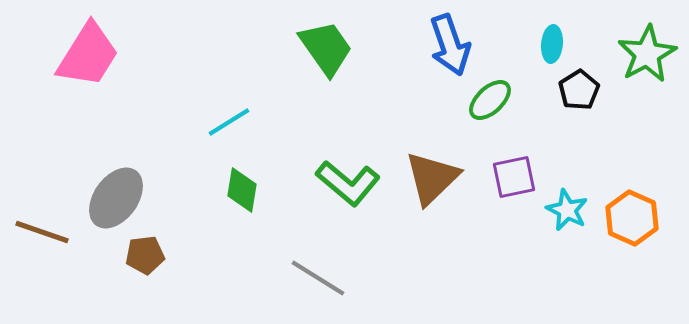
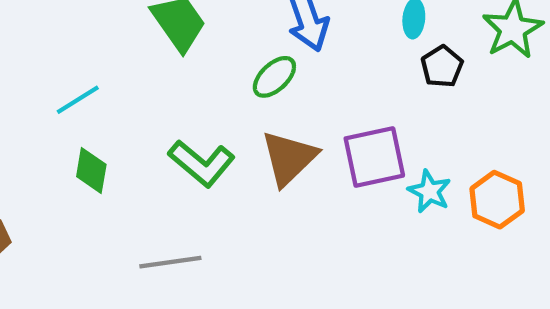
green ellipse: (490, 100) -> (274, 77), moved
purple square: (514, 177) -> (374, 157), size x1.4
gray line: (318, 278) -> (170, 262), turned -40

